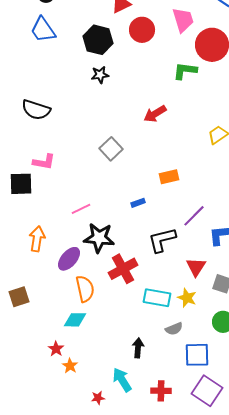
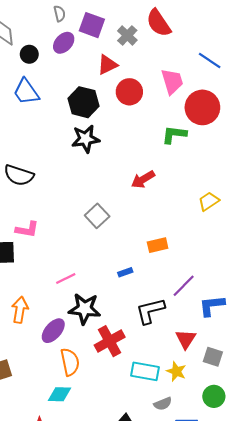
black star: (100, 75) -> (86, 139), size x1.5

